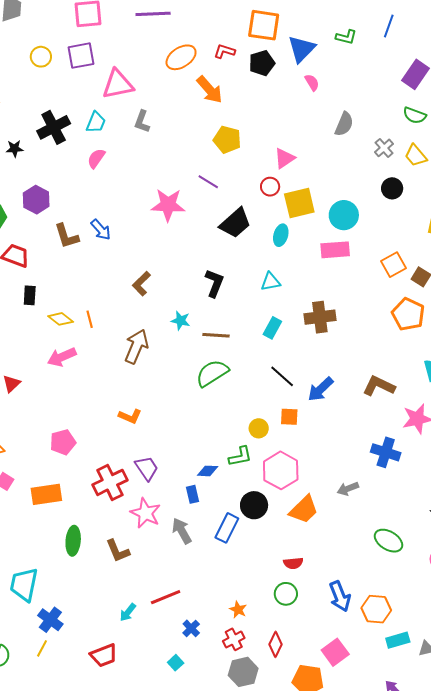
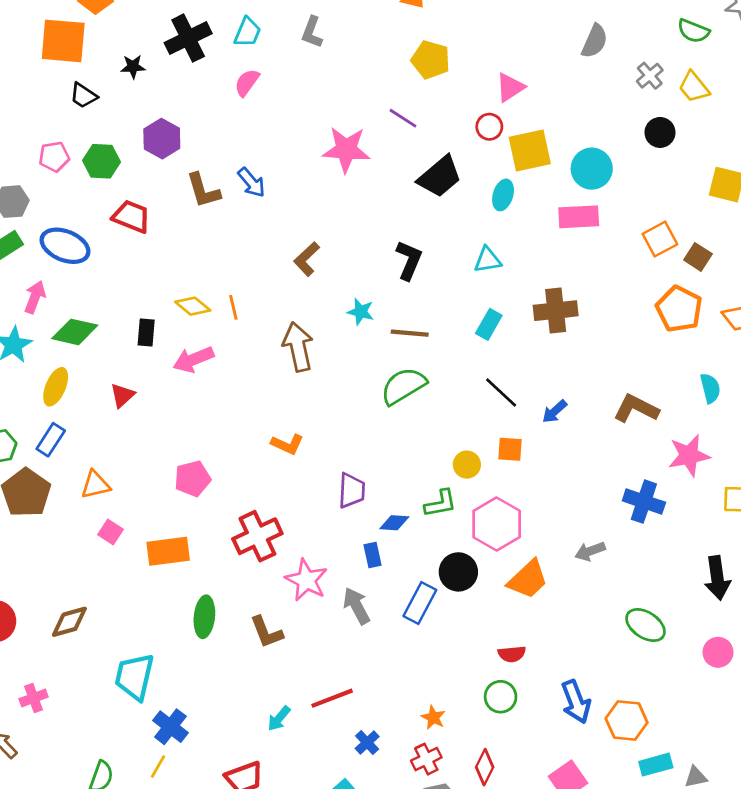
black rectangle: (30, 295) -> (146, 332), moved
brown arrow: (136, 347) -> (298, 347), turned -36
blue arrow: (321, 389) -> (555, 411), size x0.7
purple trapezoid: (147, 468) -> (352, 491), moved, turned 36

